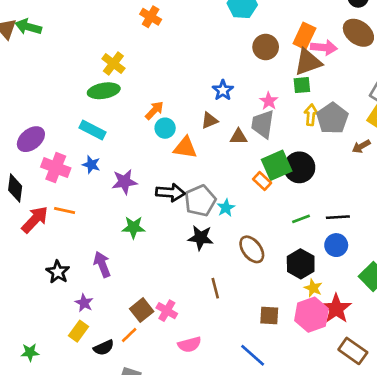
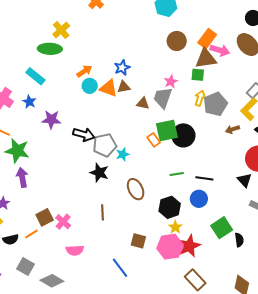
blue star: (223, 90) -> (122, 68), moved
orange triangle: (185, 148) -> (109, 88), moved
green star: (133, 227) -> (17, 151), moved, size x1.4

